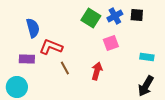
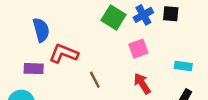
brown line: (65, 68) -> (95, 80), moved
red arrow: (97, 71) -> (142, 84), moved, turned -48

